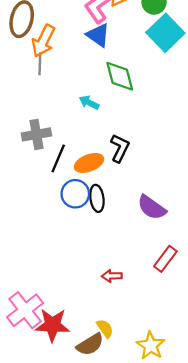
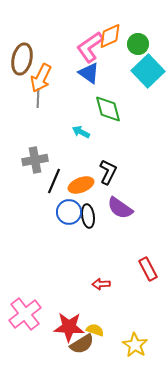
purple semicircle: (152, 207) -> (120, 208), moved
red rectangle: (165, 259) -> (148, 269), turned -65
red star: (52, 325) -> (69, 327), moved
yellow semicircle: (105, 328) -> (95, 330), turned -36

